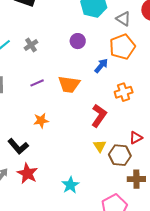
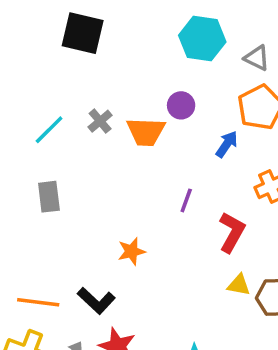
purple line: (37, 83) -> (186, 200), moved, turned -40
orange trapezoid: (69, 84) -> (146, 132), moved
yellow triangle: (100, 146) -> (239, 285), turned -40

